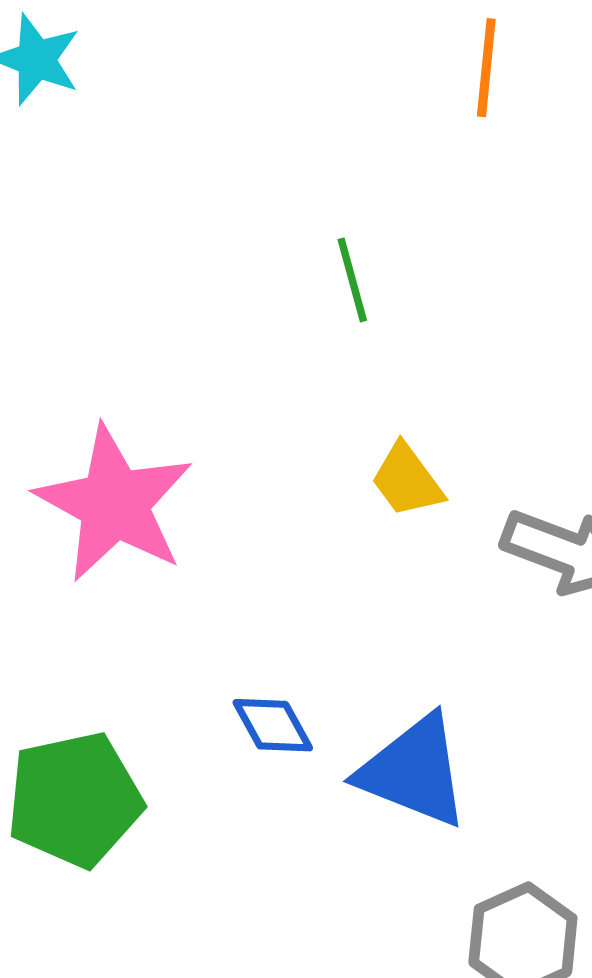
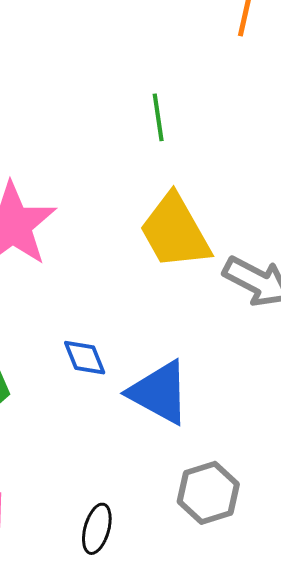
yellow trapezoid: (407, 480) -> (175, 232), size x1.8

